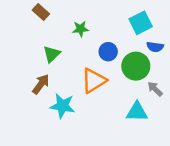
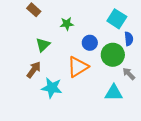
cyan square: (141, 23) -> (117, 19), turned -30
blue semicircle: (155, 47) -> (129, 39), turned -104

